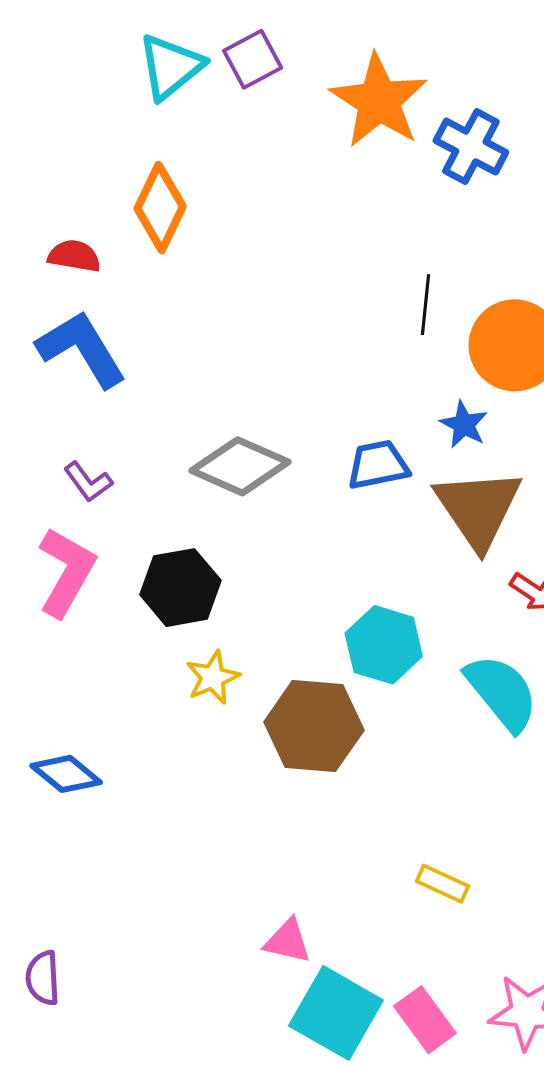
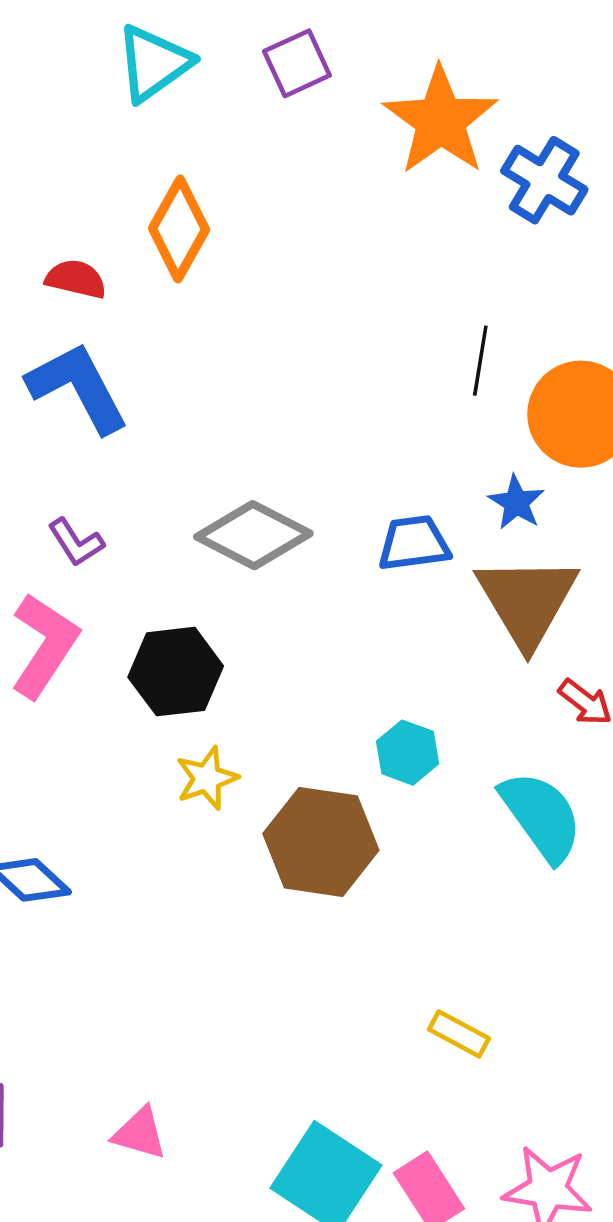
cyan triangle: (171, 67) -> (154, 63), moved
cyan hexagon: (384, 645) -> (408, 753), size x0.7
pink triangle: (288, 941) -> (140, 1133), moved

